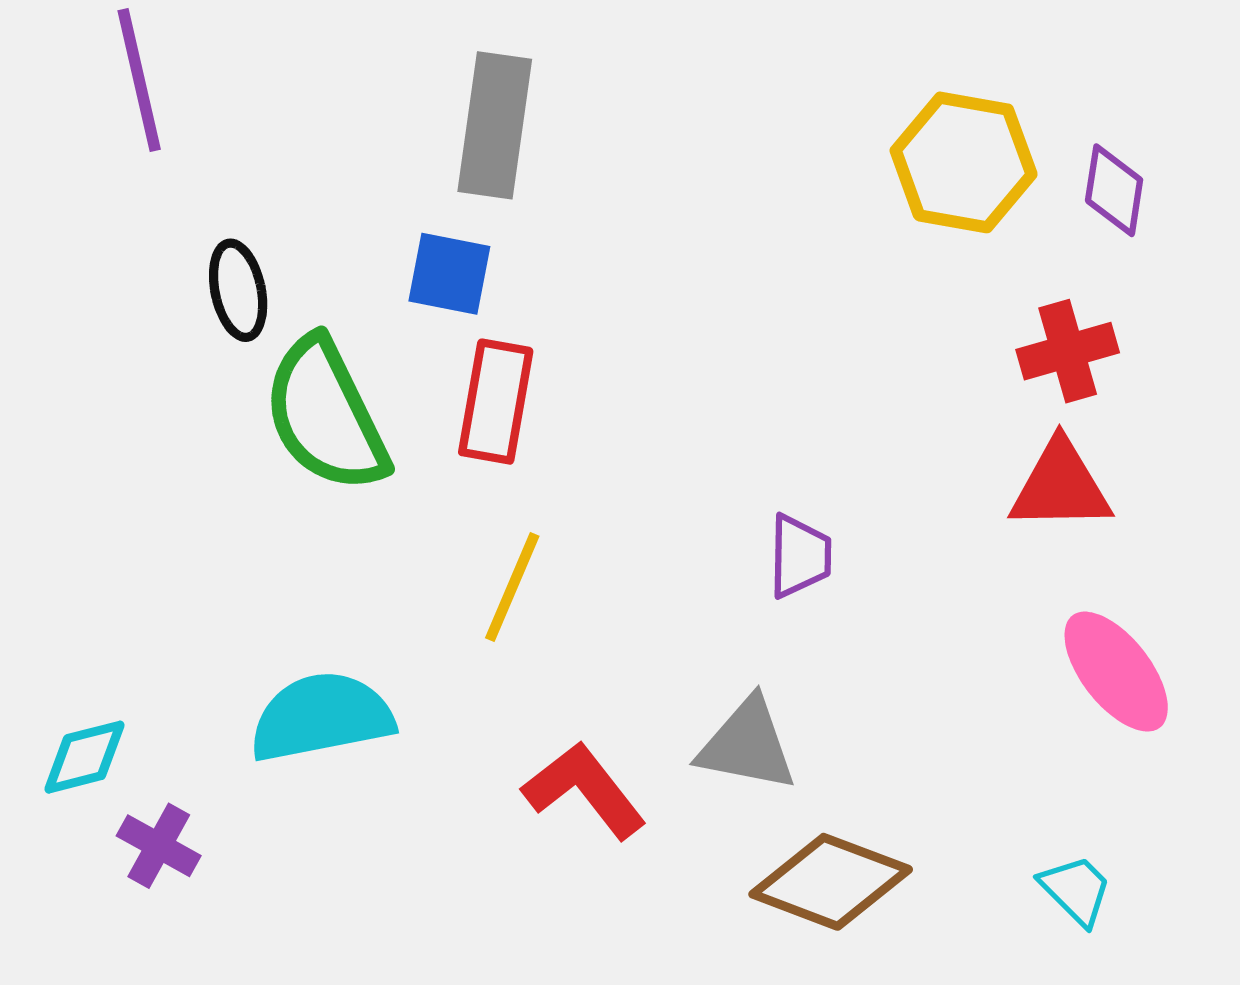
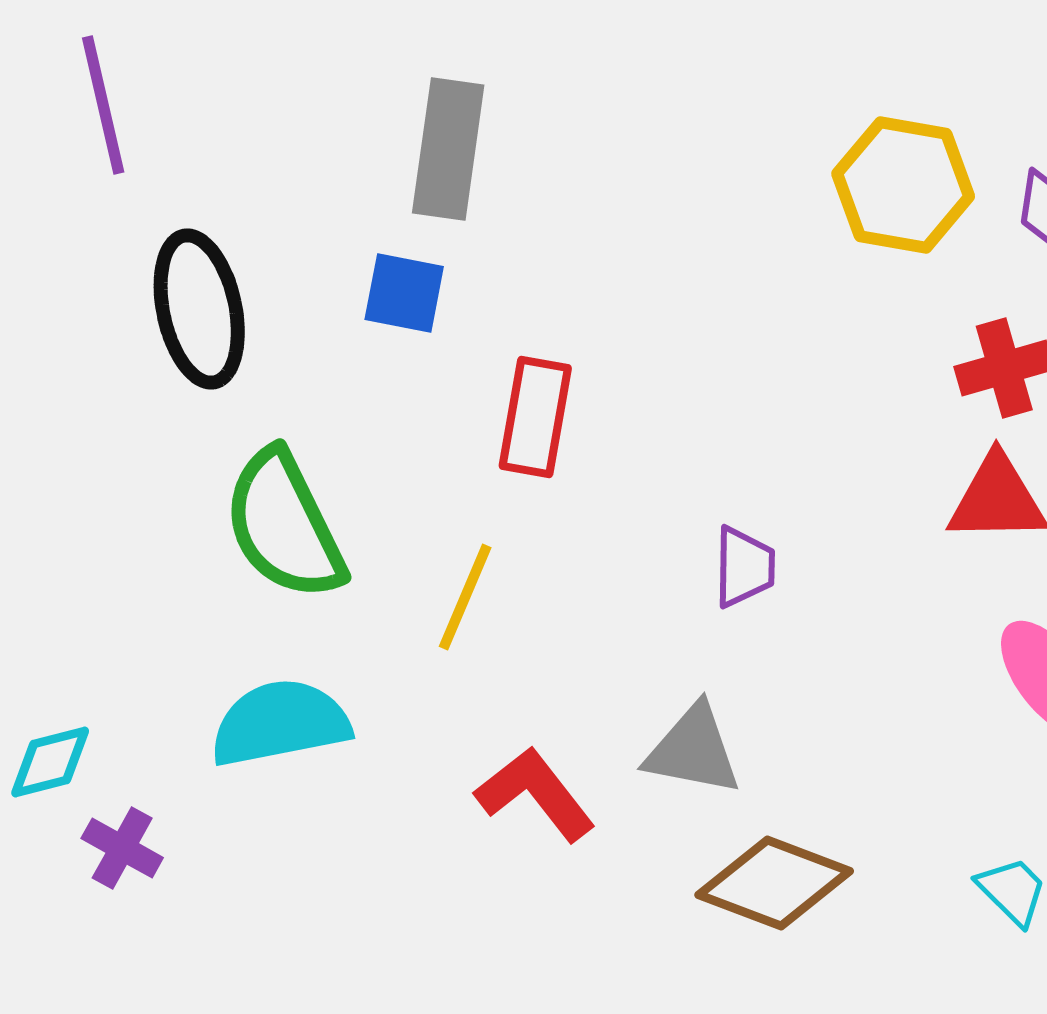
black ellipse: (238, 290) -> (199, 309), size x1.6
red rectangle: (496, 402) -> (535, 417), moved
green semicircle: (326, 415) -> (284, 525), moved

